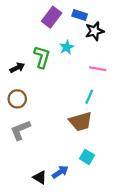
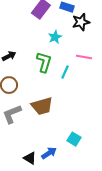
green L-shape: (42, 57) -> (44, 62), moved
cyan line: (89, 97) -> (65, 72), moved
brown trapezoid: (81, 121) -> (42, 106), moved

